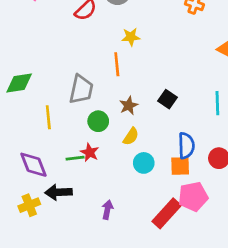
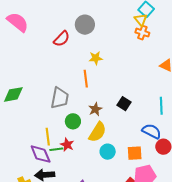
yellow line: (48, 117) -> (48, 137), moved
yellow semicircle: (131, 136) -> (98, 132), size x1.5
blue semicircle: (186, 146) -> (152, 131), moved, turned -60
purple diamond: (34, 165) -> (41, 154), moved

